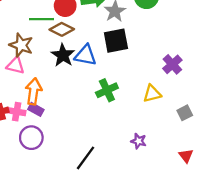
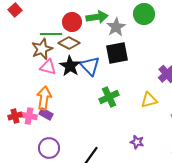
brown star: (21, 45) -> (42, 49), moved, turned 30
blue triangle: (85, 55) -> (90, 66), turned 35
pink triangle: (16, 65) -> (48, 67), moved
purple circle: (31, 138) -> (49, 148), moved

